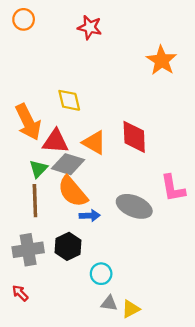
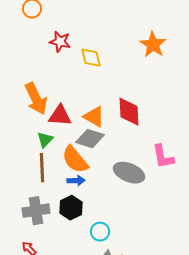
red star: (90, 27) -> (60, 42), moved
yellow diamond: (69, 100) -> (91, 58), moved
gray diamond: (68, 164) -> (90, 139), moved
blue arrow: (90, 216) -> (76, 181), moved

